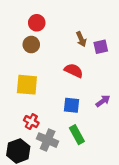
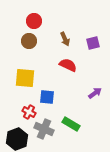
brown arrow: (81, 39) -> (65, 39), moved
blue square: (71, 105) -> (47, 97), moved
green rectangle: (77, 135) -> (71, 124), turned -30

